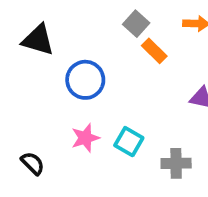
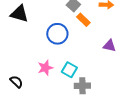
blue circle: (85, 80) -> (57, 34), moved
gray cross: (176, 163) -> (82, 86), moved

